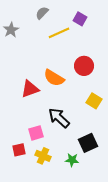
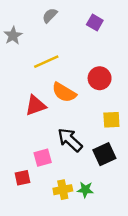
yellow line: (59, 33) -> (46, 62), moved
yellow square: (94, 101) -> (111, 120), turned -35
black square: (88, 143) -> (104, 154), moved
yellow cross: (43, 156) -> (63, 190), moved, turned -35

